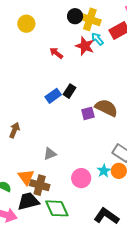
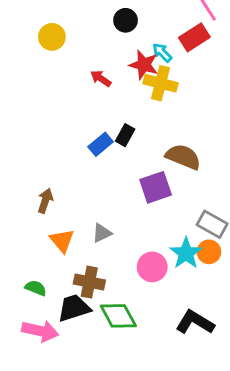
yellow cross: (90, 19) -> (161, 83), moved
purple square: (88, 113) -> (156, 187), moved, size x1.5
cyan star: (104, 171) -> (186, 253), size x1.5
orange triangle: (26, 177) -> (62, 241), moved

